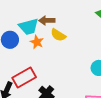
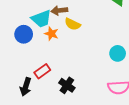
red rectangle: (24, 77) -> (42, 71), size x0.7

